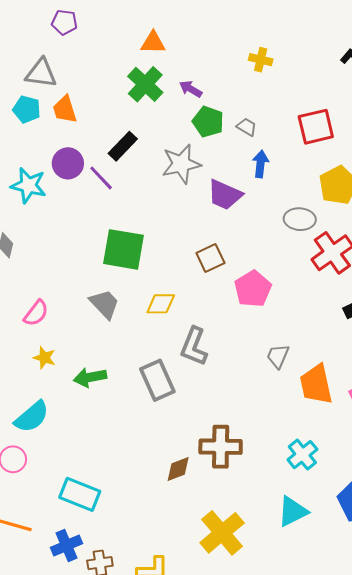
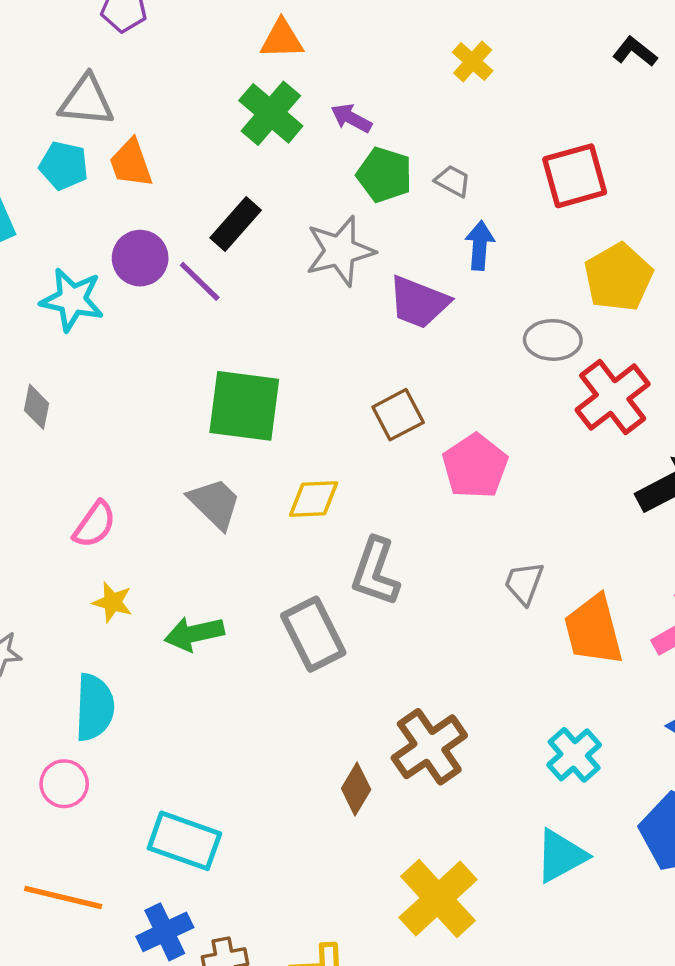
yellow cross: (261, 60) -> (473, 61), turned 30
cyan semicircle: (32, 417) -> (94, 707), turned -45
brown cross: (221, 447) -> (429, 747), turned -33
brown diamond: (178, 469) -> (356, 789), turned -36

